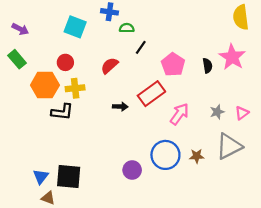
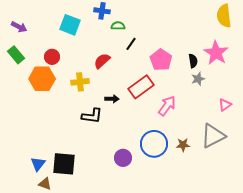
red circle: (65, 62) -> (52, 57), moved
yellow cross: (75, 88) -> (80, 82), moved
black L-shape: (62, 112) -> (92, 116), moved
gray star: (217, 112) -> (198, 79), moved

